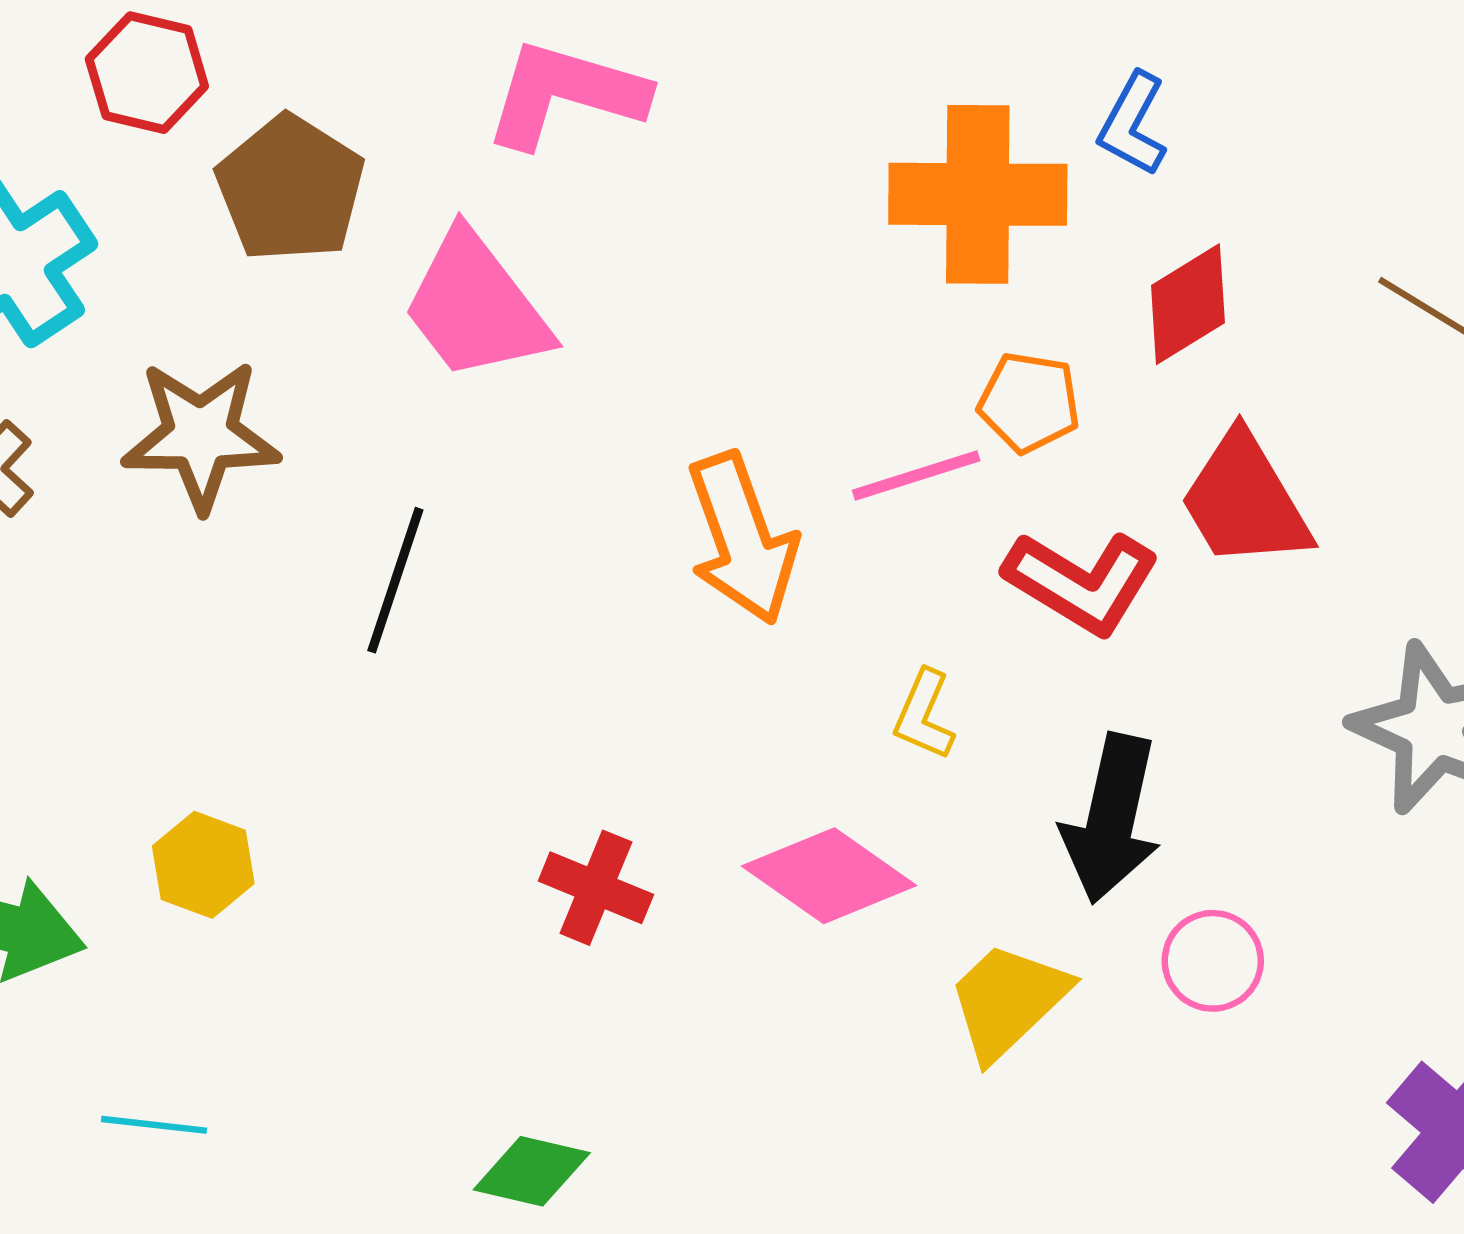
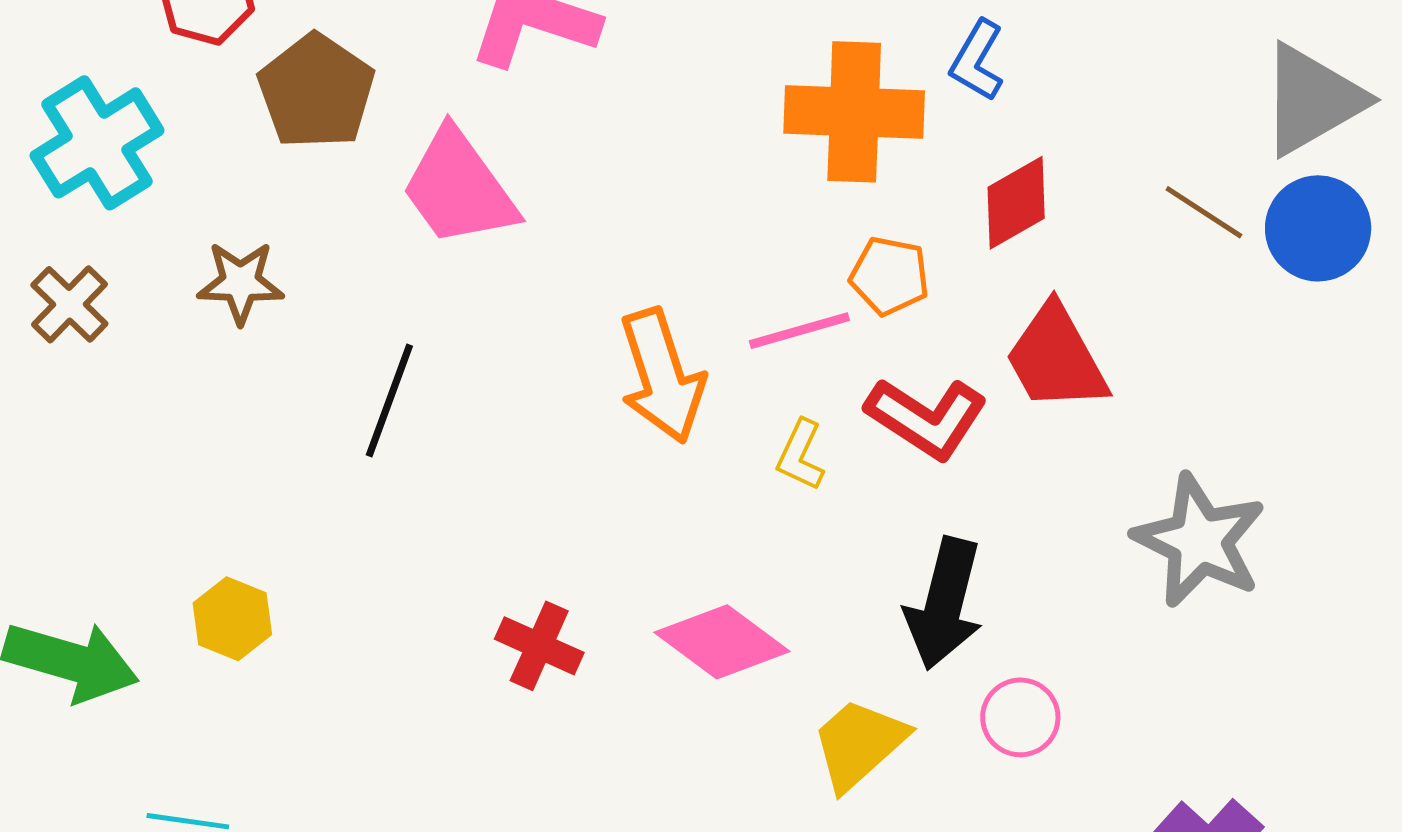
brown star: (201, 435) -> (240, 283), size x0.7
yellow L-shape: (924, 715) -> (801, 455), moved

